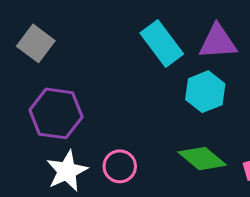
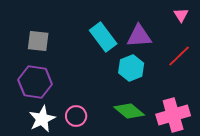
gray square: (36, 43) -> (38, 41), moved, turned -30

